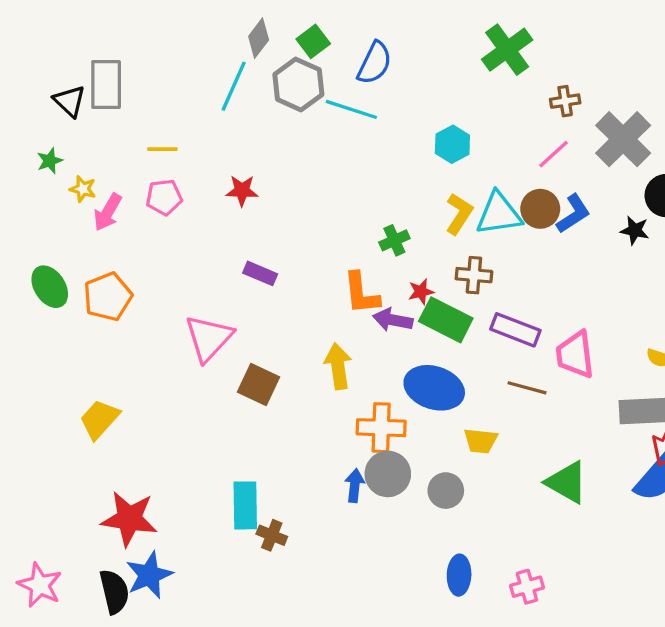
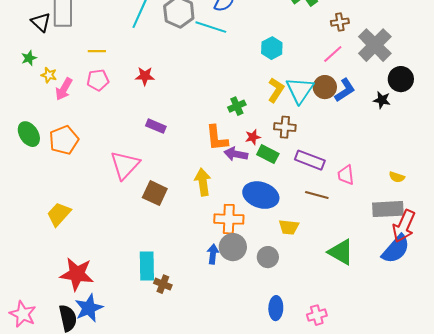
cyan triangle: (499, 214) -> (300, 90), turned -48
green rectangle: (446, 320) -> (268, 154), size x0.7
pink trapezoid: (575, 355) -> (346, 175), size x0.7

